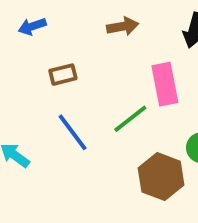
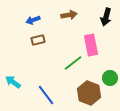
blue arrow: (32, 26) -> (33, 20), moved
blue line: (73, 132) -> (46, 95), moved

